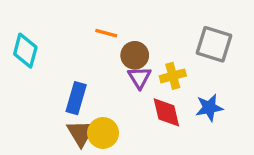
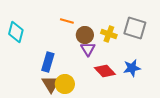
yellow cross: (173, 76) -> (109, 34), moved, turned 35
red diamond: (166, 112) -> (105, 71), turned -30

